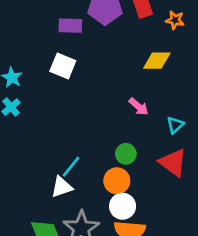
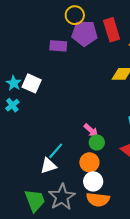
white square: (63, 66) -> (32, 83), moved
pink arrow: (139, 107) -> (91, 130), moved

